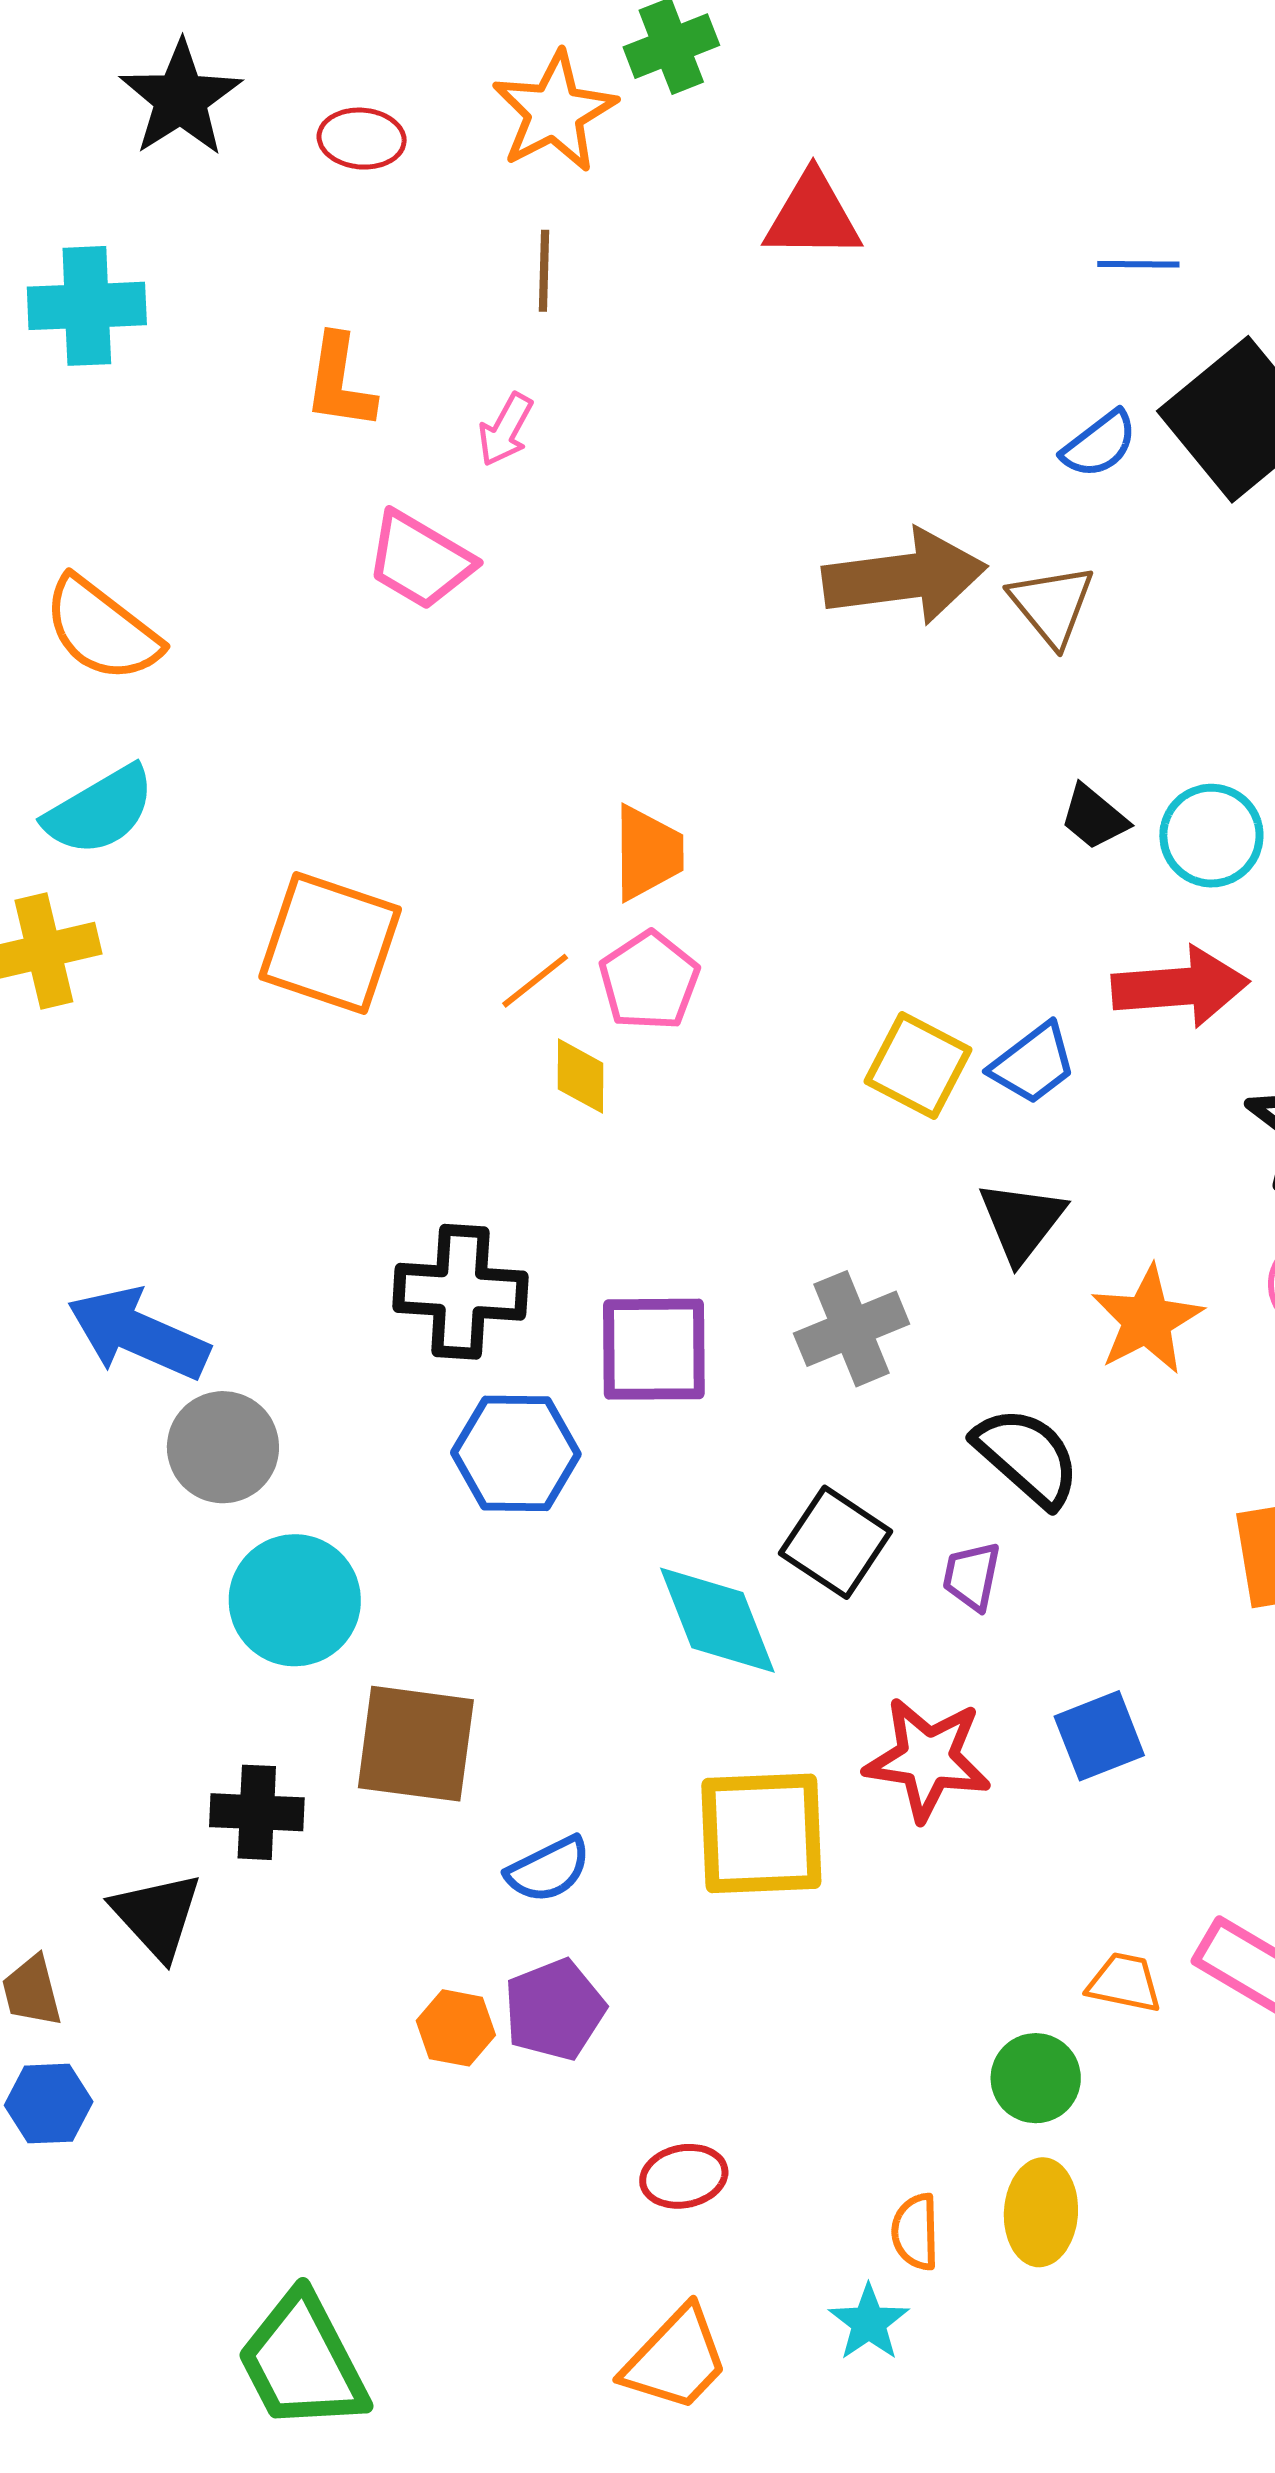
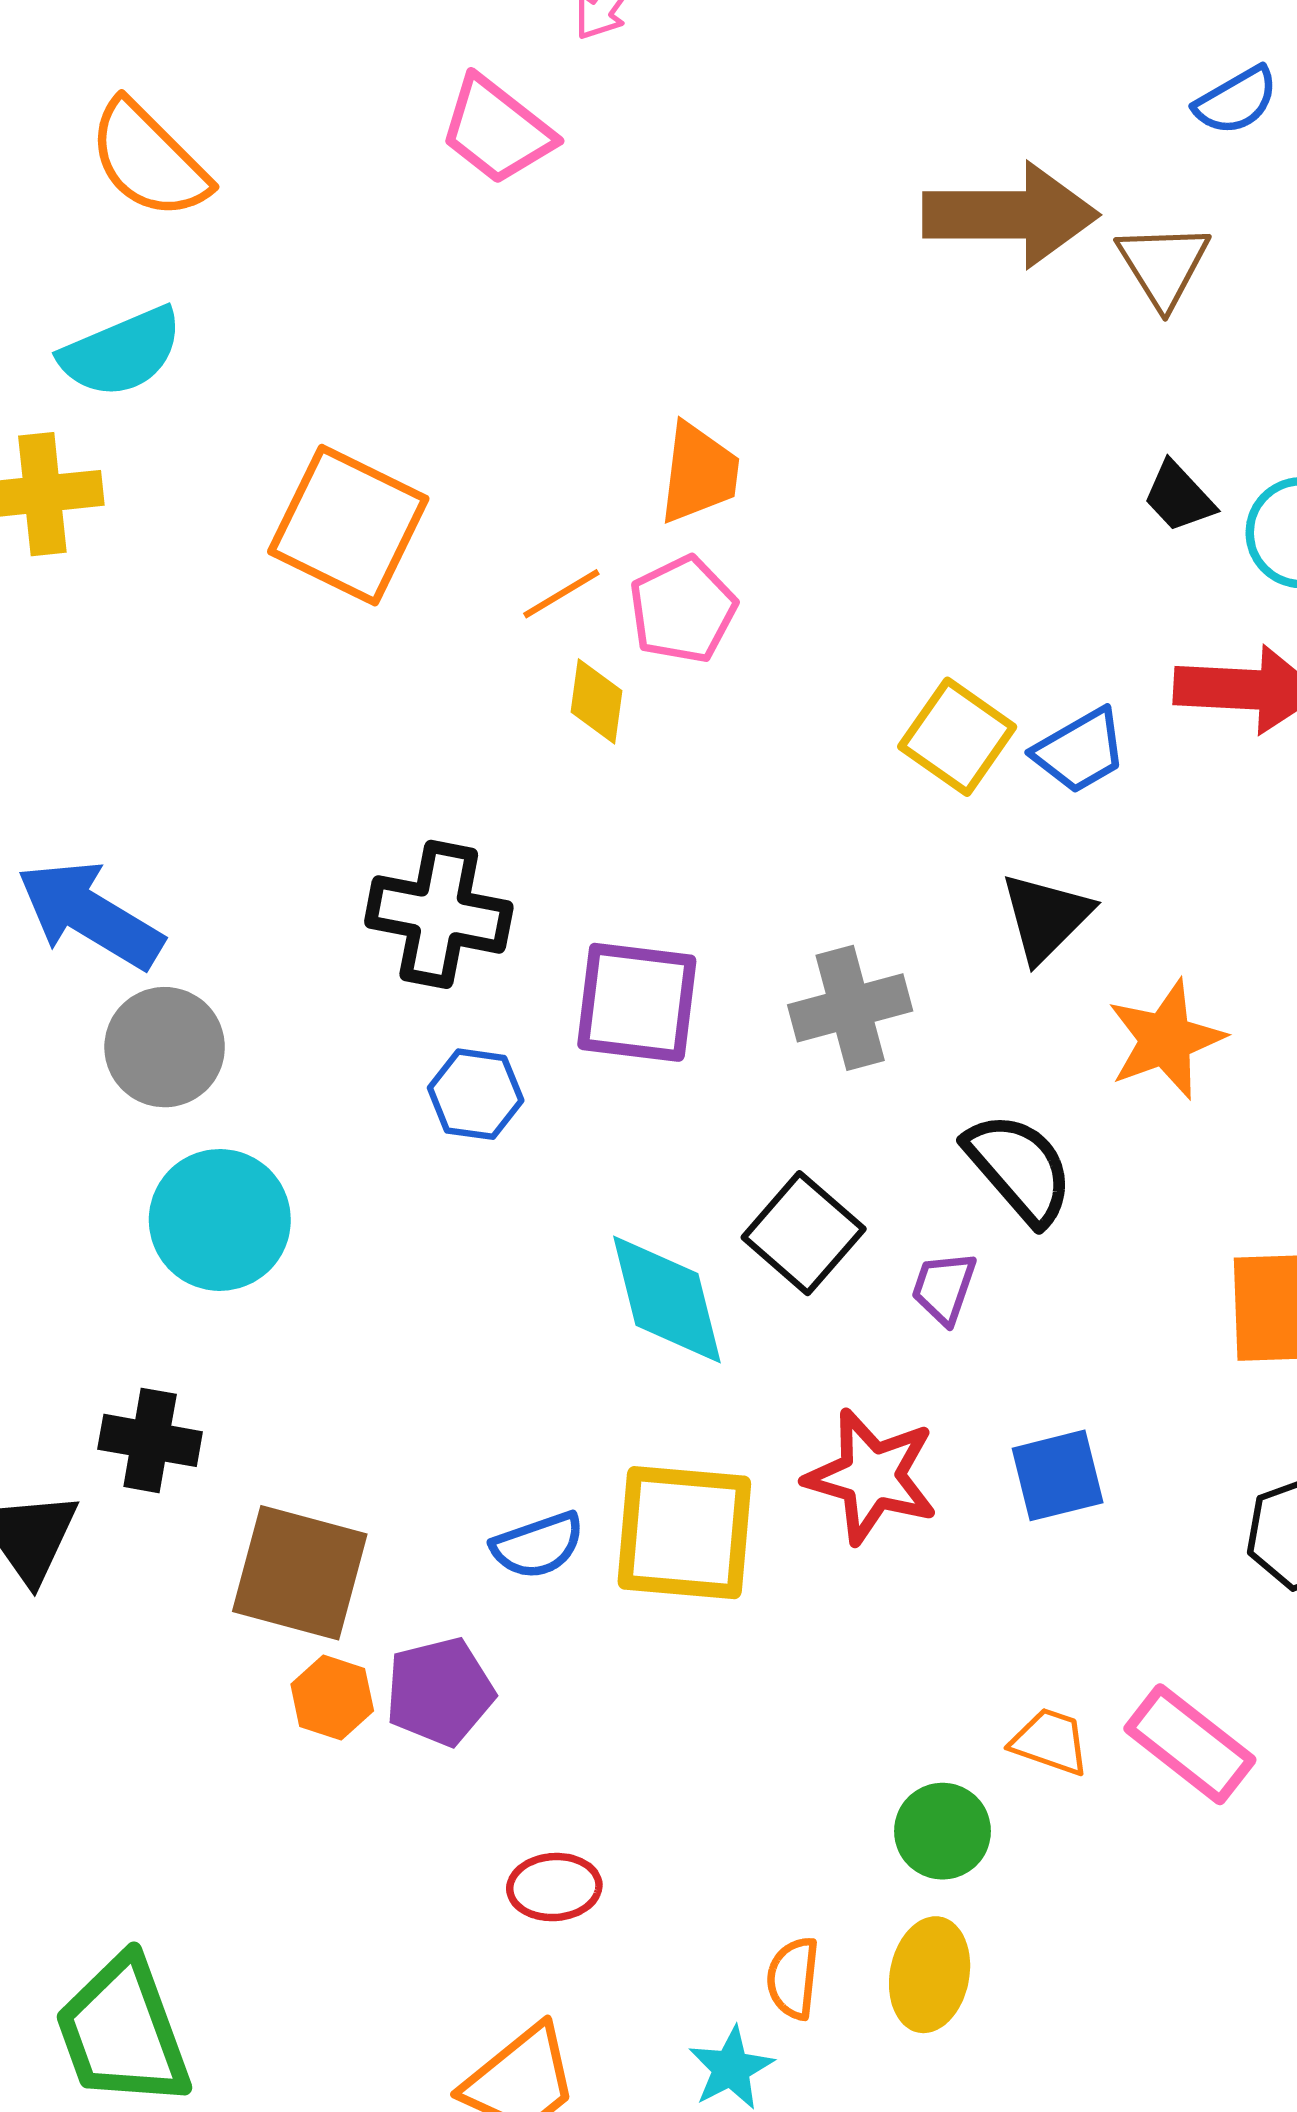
blue hexagon: (516, 1453) -> (476, 1094), size x0.7
brown square: (416, 1744) -> (300, 1573), moved
blue semicircle: (548, 1869) -> (538, 1545), moved

